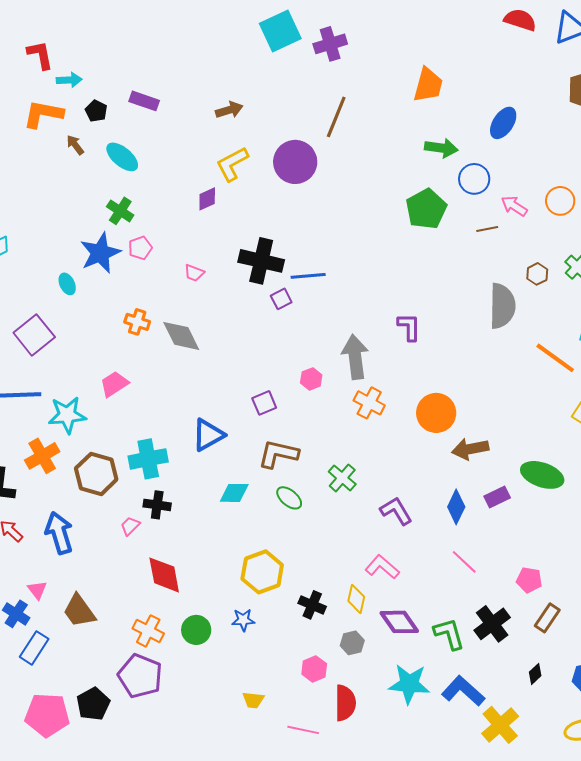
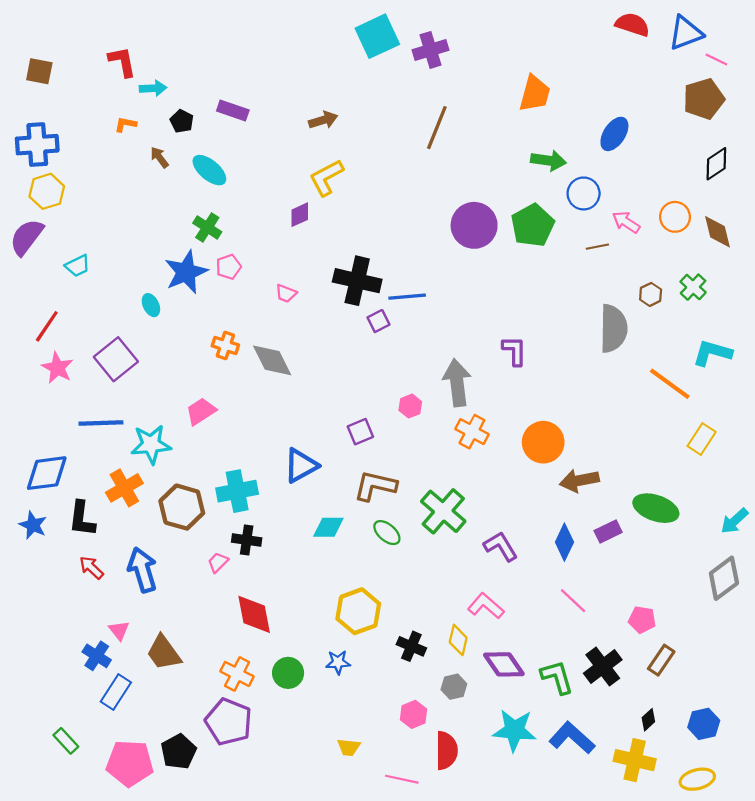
orange L-shape: (43, 114) -> (125, 124), size x0.5
purple circle: (295, 162) -> (474, 225), moved
green cross: (342, 478) -> (443, 511), size x1.5
yellow cross: (500, 725) -> (635, 760), moved, turned -36

